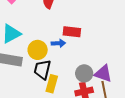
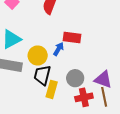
blue arrow: (58, 43) -> (59, 49), turned -56
gray circle: (84, 73) -> (75, 78), moved

